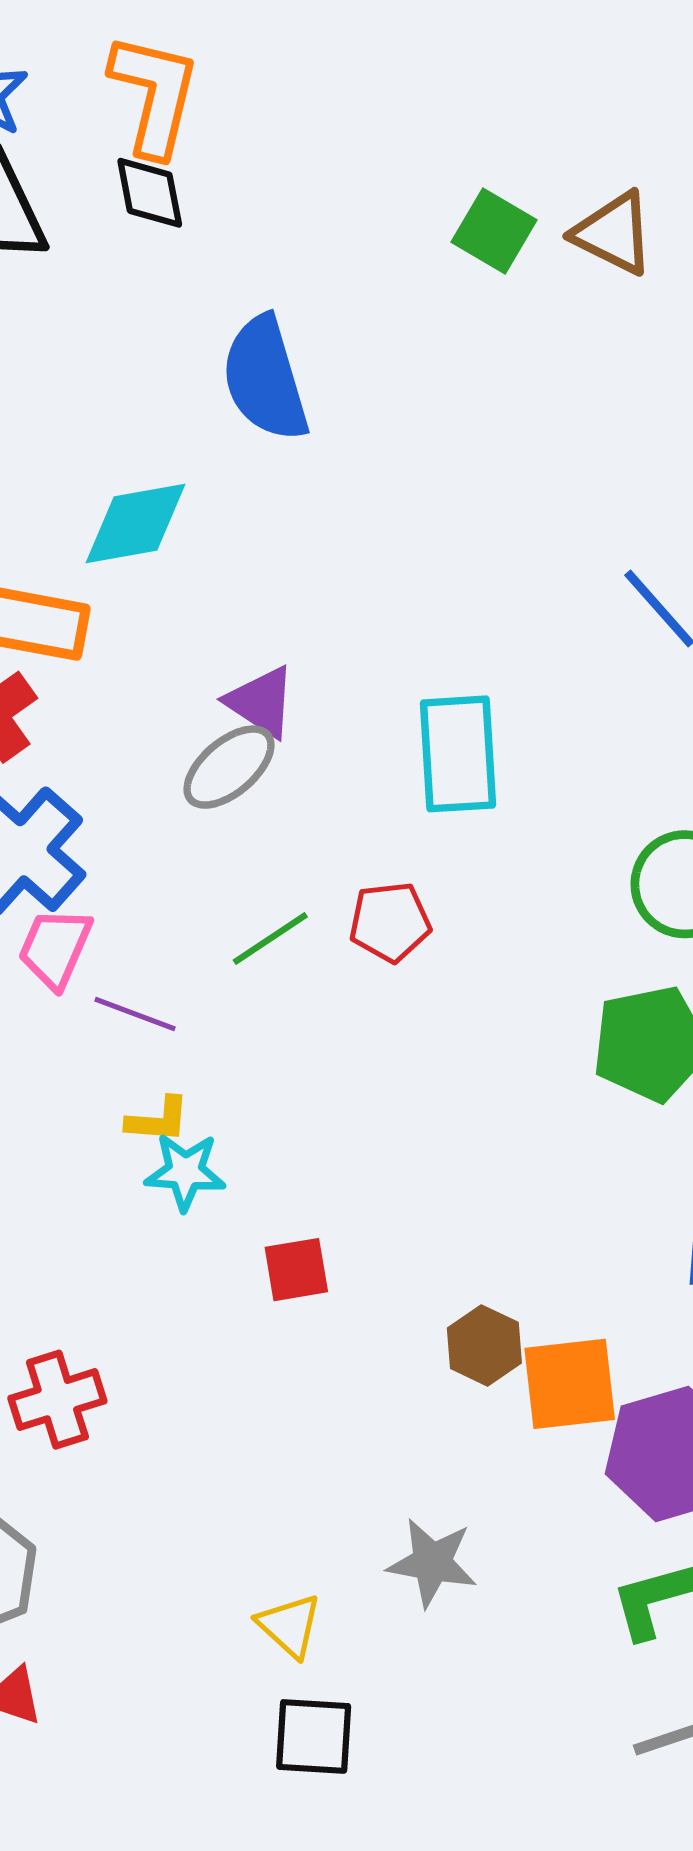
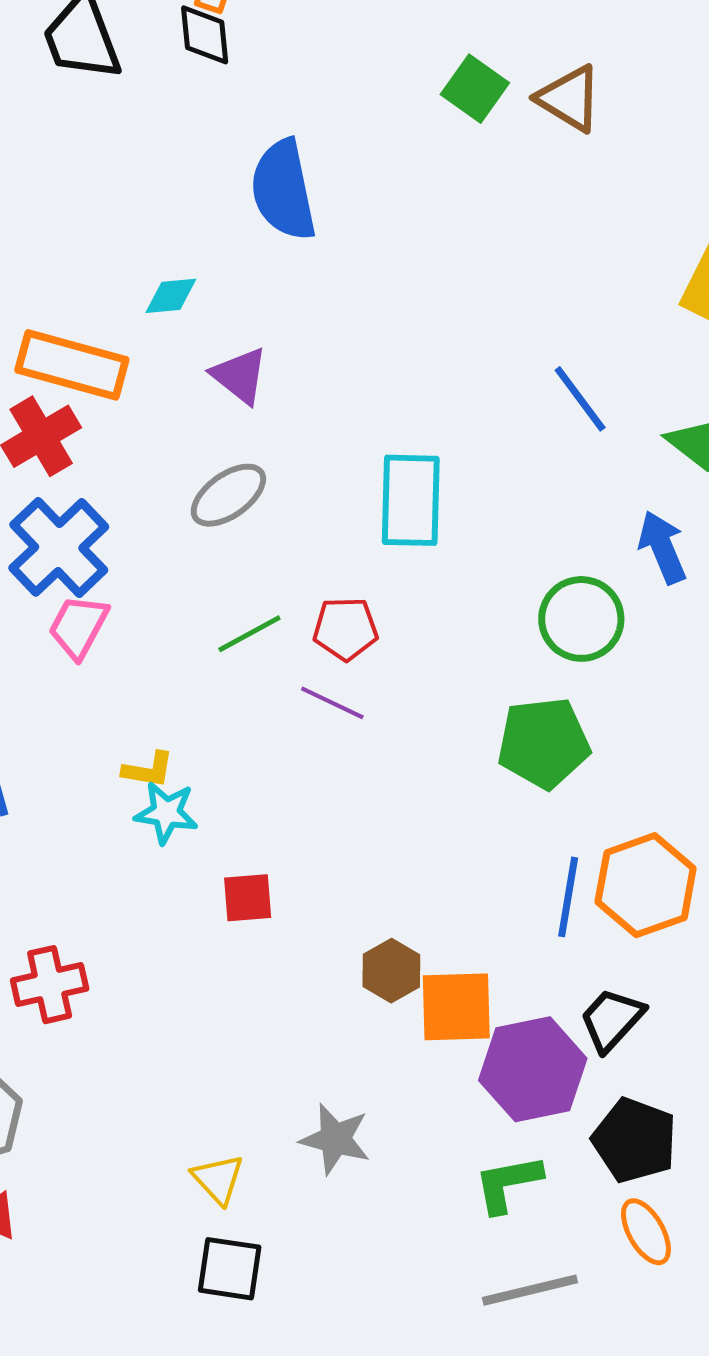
cyan diamond: (136, 523) -> (171, 296), size x0.6
purple triangle: (261, 702) -> (240, 376), moved
purple line: (135, 1014) -> (332, 703), moved

